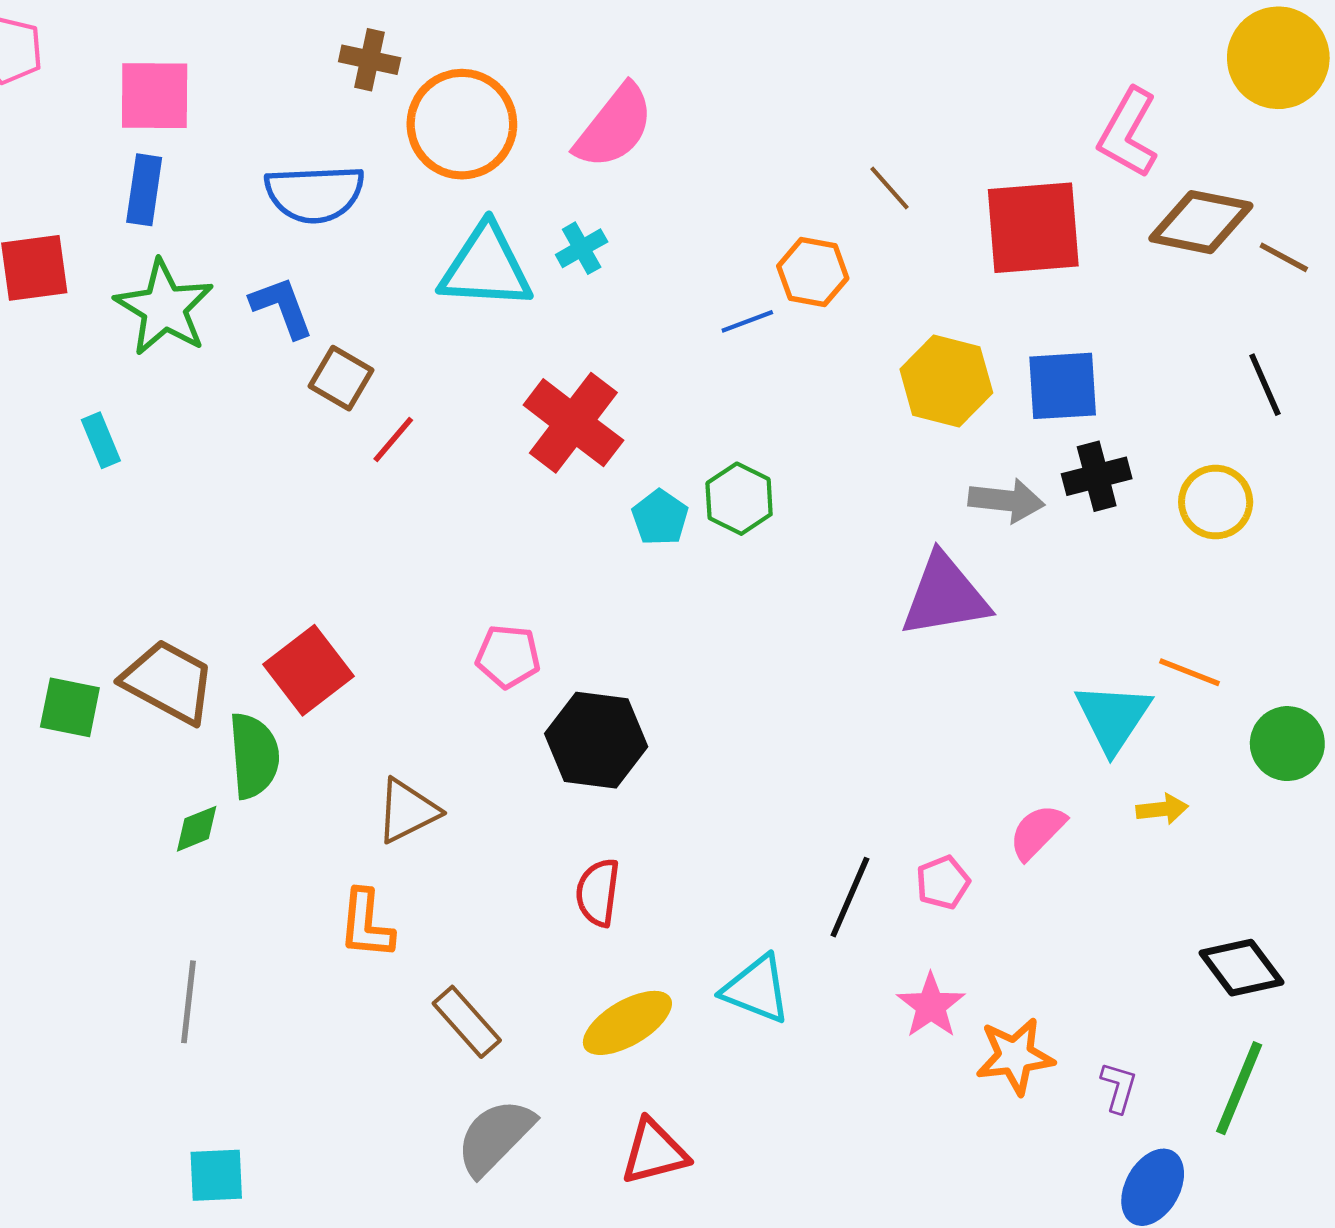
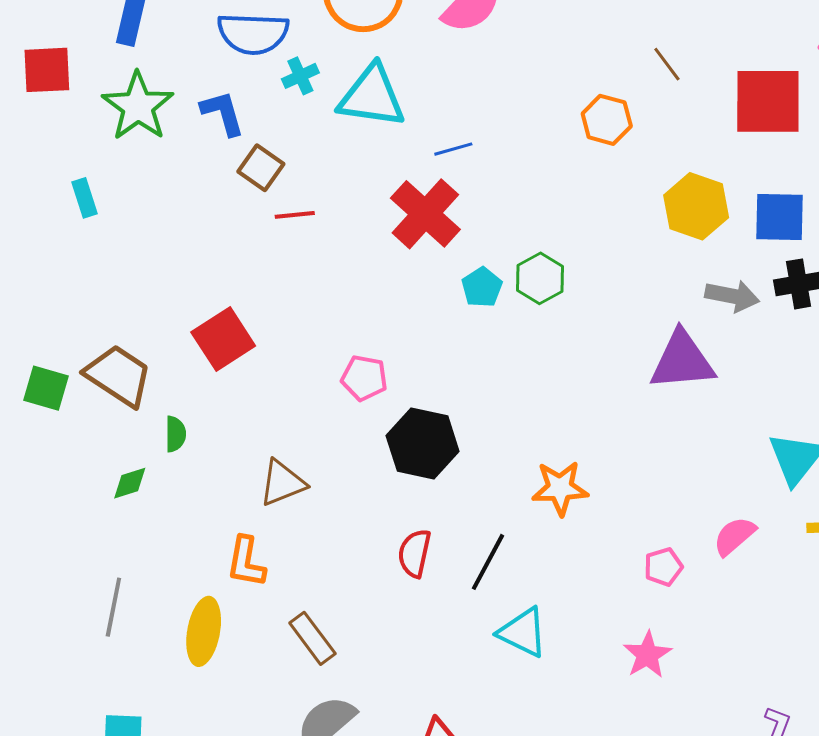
cyan cross: (582, 248) -> (300, 76), moved
blue line: (747, 321) -> (453, 149), moved
red line: (393, 439) -> (295, 215), turned 39
red square: (308, 670) -> (223, 339), moved
green semicircle: (254, 756) -> (175, 434), size x0.6
black line: (850, 897) -> (488, 562), moved
yellow ellipse: (627, 1023) -> (204, 631), moved, turned -54
orange star: (1015, 1056) -> (560, 488), moved

